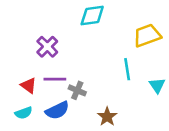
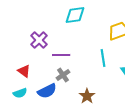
purple line: (55, 79) -> (61, 55), moved
gray cross: (77, 90) -> (63, 75), turned 32

